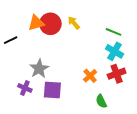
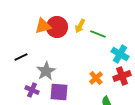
yellow arrow: (74, 23) -> (80, 26), turned -112
green line: (113, 32) -> (98, 34), moved
black line: (11, 40) -> (21, 57), moved

